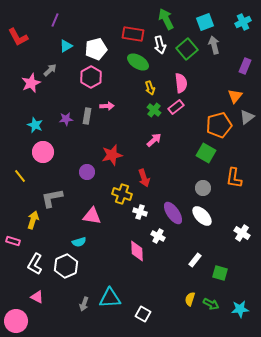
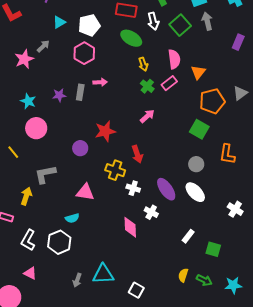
orange triangle: (235, 96) -> (198, 72), moved

